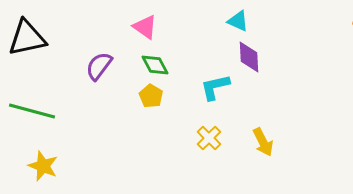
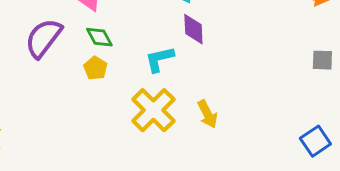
purple semicircle: (99, 66) -> (43, 38), size x1.4
yellow cross: (209, 138) -> (153, 110), size x1.8

